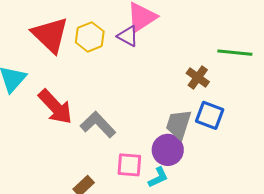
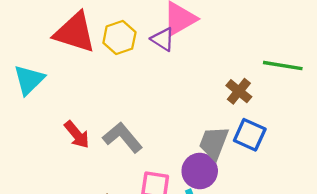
red triangle: (50, 35) -> (75, 32), turned -30
red arrow: (55, 107) -> (77, 135), moved, size x0.7

